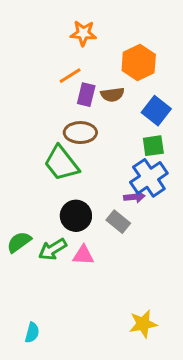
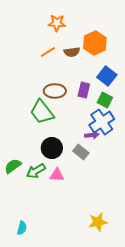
purple rectangle: (86, 95) -> (84, 90), moved
brown semicircle: (112, 95) -> (72, 52), moved
green square: (153, 146) -> (105, 100), turned 35

